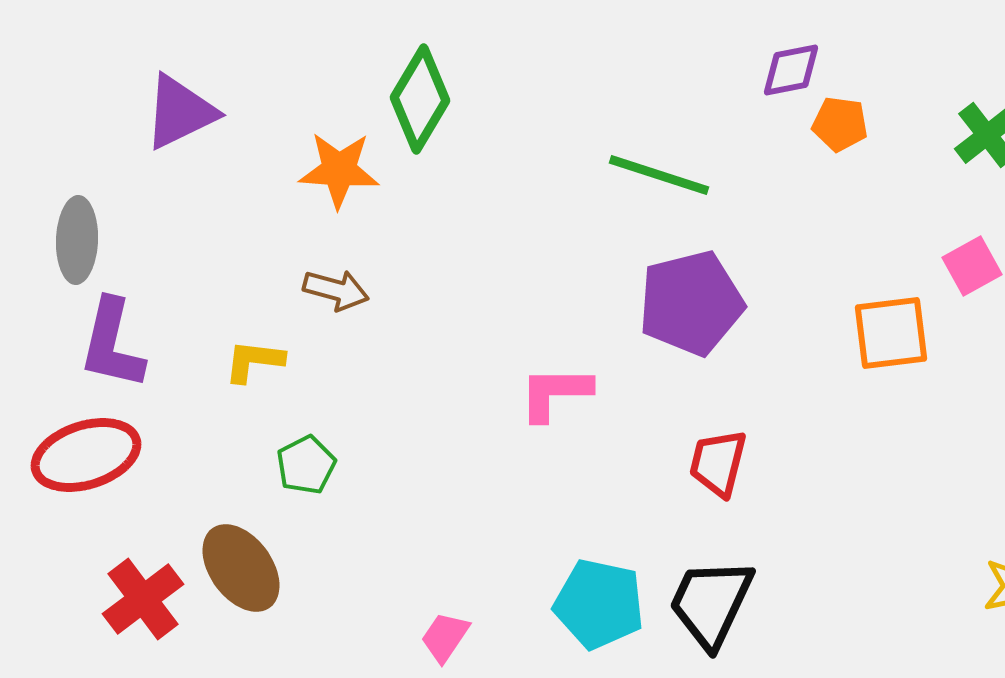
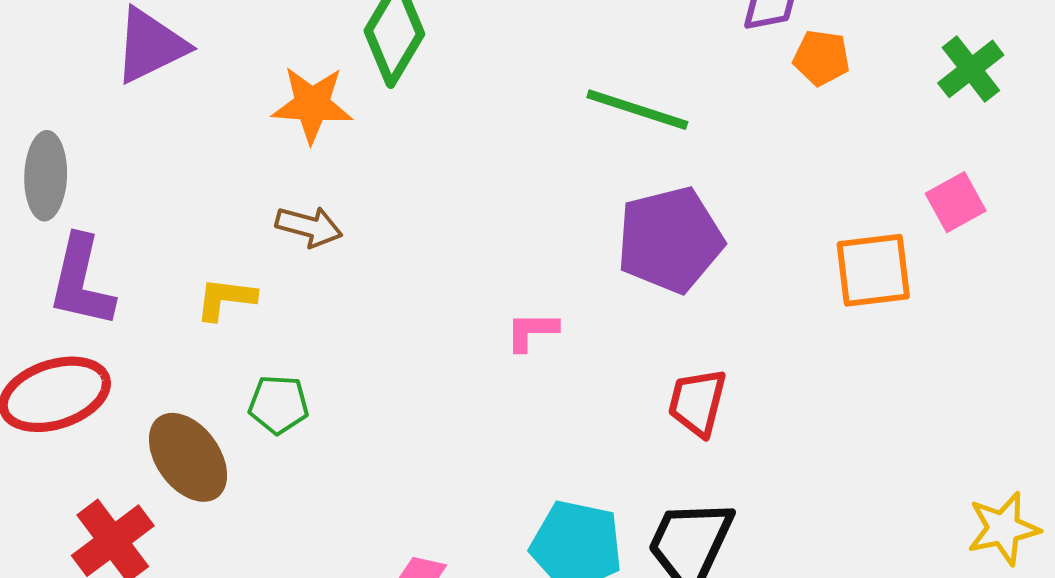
pink L-shape: (555, 393) -> (532, 331), size x0.7
green pentagon: (306, 465) -> (278, 404), turned 30
brown ellipse: (241, 568) -> (188, 457), moved

